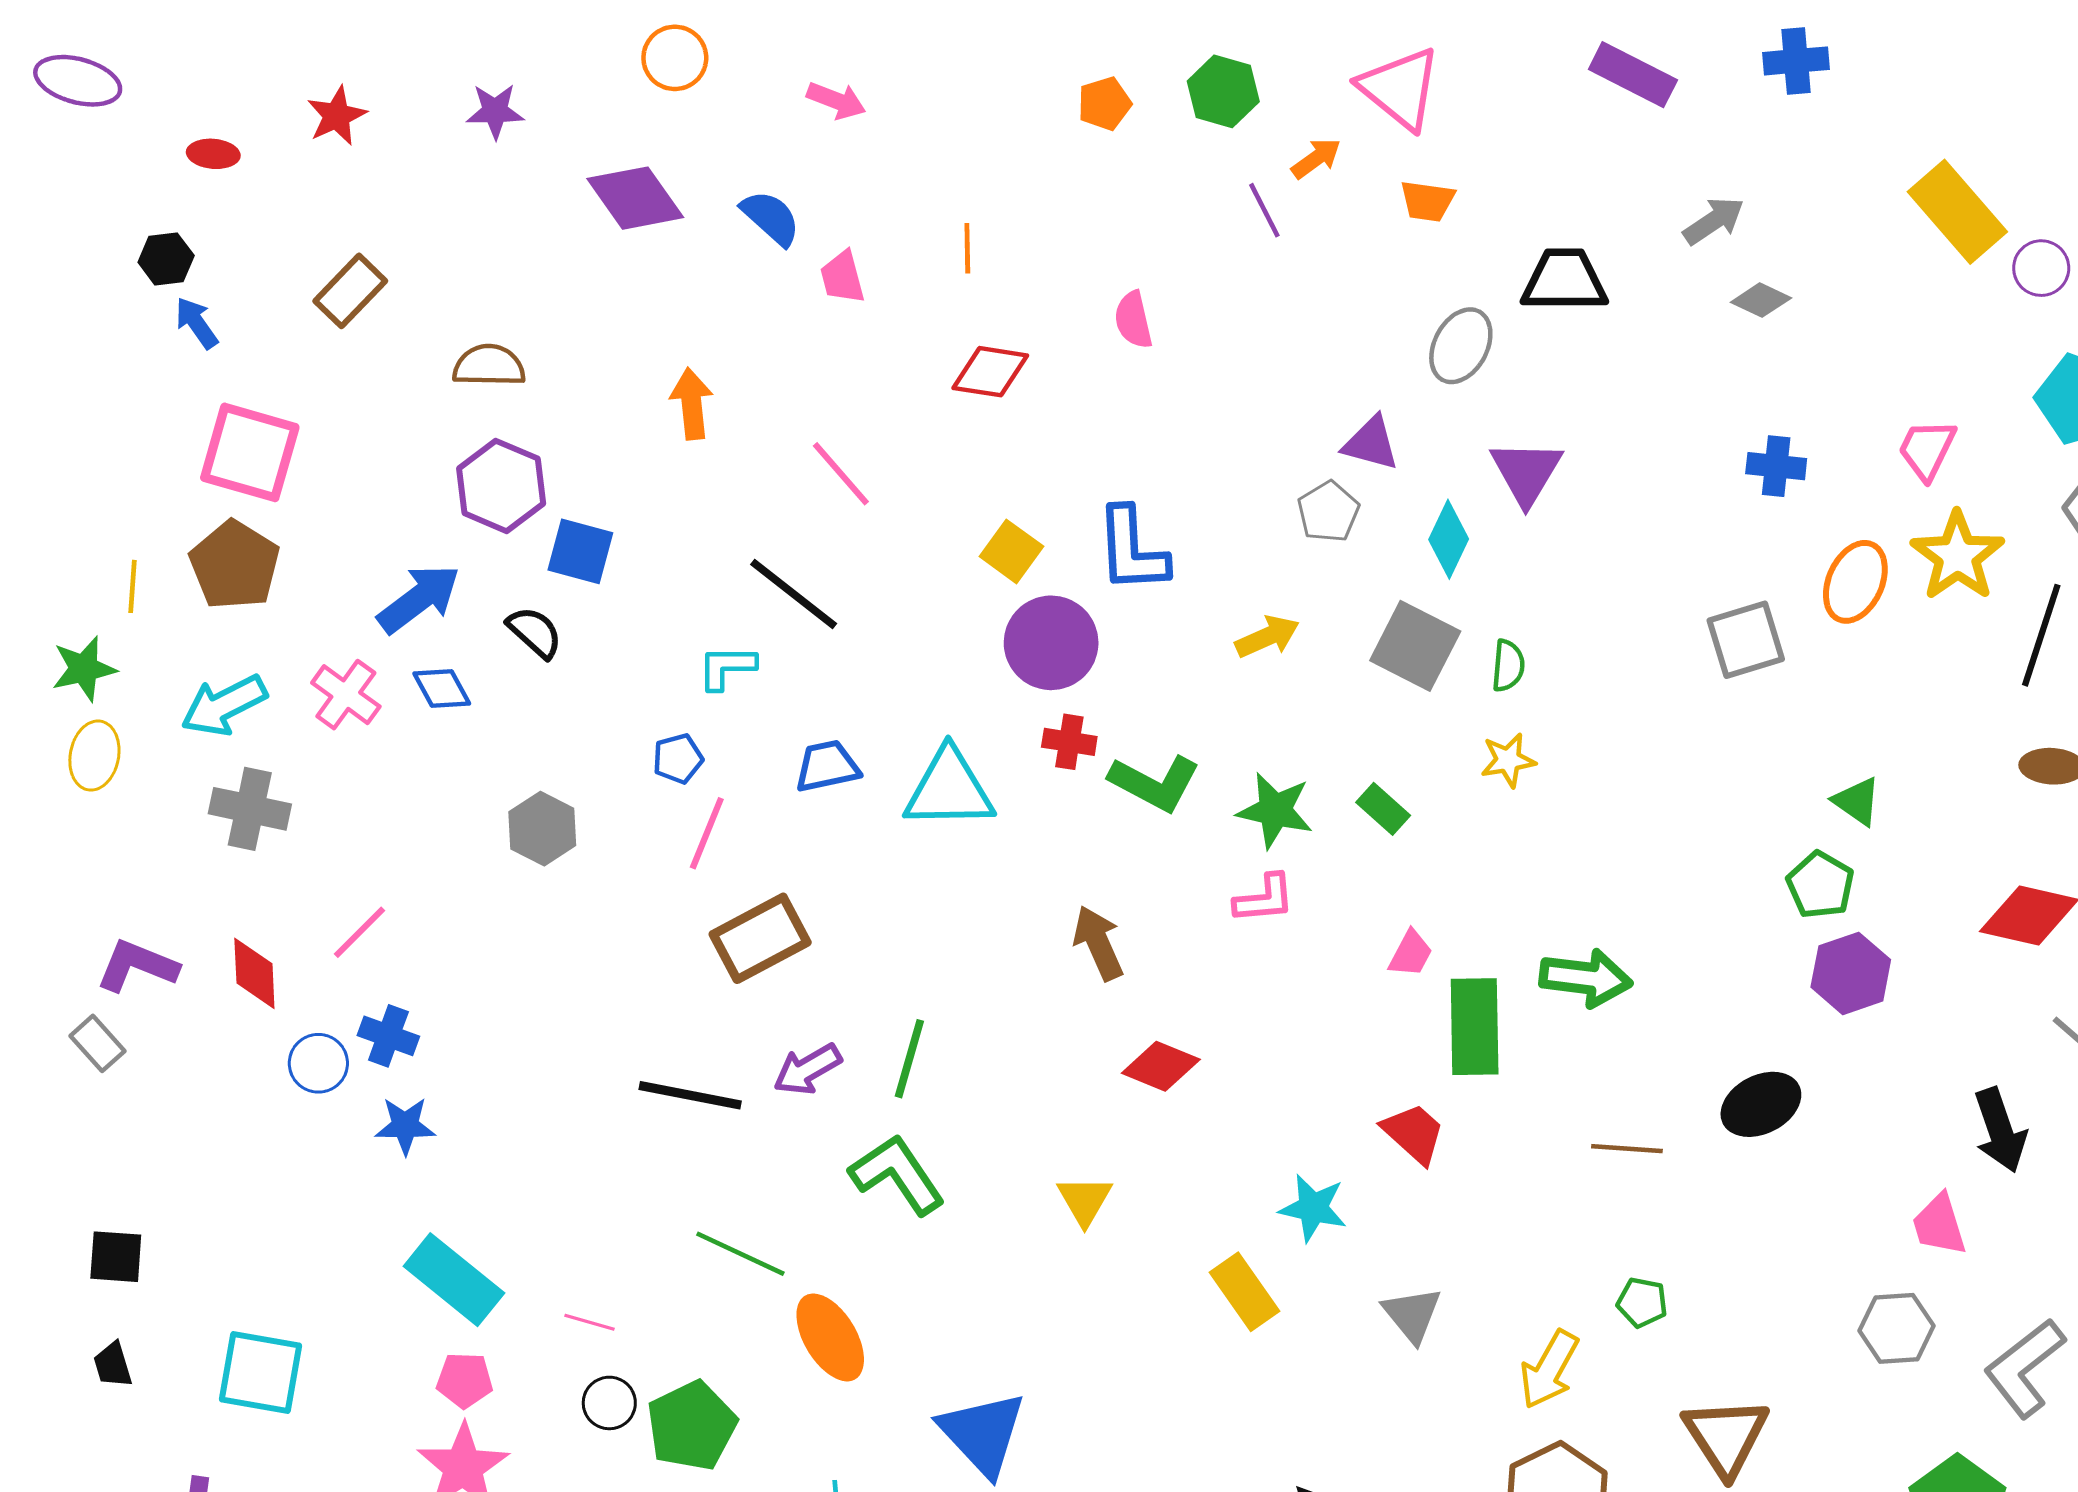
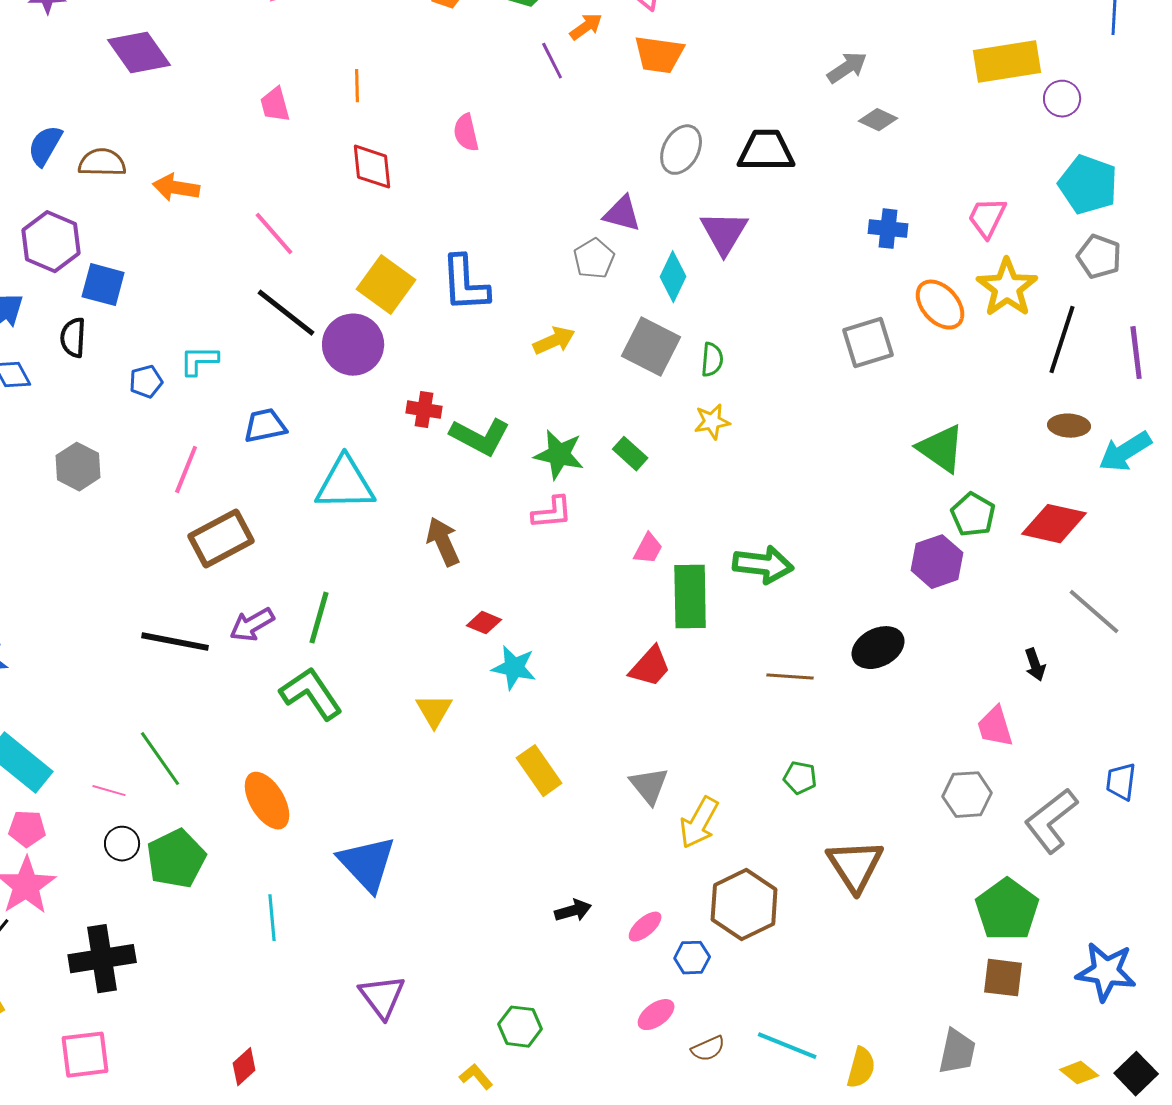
orange trapezoid: (1427, 201) -> (659, 55), size x1.4
yellow rectangle: (1957, 212) -> (1007, 62), turned -58
blue semicircle: (771, 218) -> (45, 146), moved, turned -102
black trapezoid: (1564, 280) -> (766, 151), moved
brown semicircle: (489, 366) -> (102, 163), moved
red diamond: (990, 372) -> (372, 167), turned 75
orange arrow: (692, 404) -> (176, 188), turned -75
yellow square: (1011, 551) -> (386, 285), size x1.4
orange ellipse: (1855, 582) -> (940, 305), turned -66
black line: (794, 594) -> (286, 313), moved
black semicircle: (535, 632) -> (73, 338), turned -129
purple circle: (1051, 643) -> (353, 345), moved
blue pentagon: (678, 759) -> (146, 382), moved
cyan triangle: (949, 789) -> (345, 484), moved
green triangle: (1857, 801) -> (941, 449), size x1.5
green pentagon: (1820, 885) -> (973, 515), moved
red diamond: (1161, 1066) -> (484, 623), size x0.7
black arrow: (2000, 1130) -> (1035, 665), size x0.6
red trapezoid: (1414, 1133) -> (650, 667), turned 90
cyan star: (1313, 1208) -> (514, 668), moved
green line: (740, 1254) -> (160, 759), moved, turned 30
yellow arrow: (1549, 1369) -> (699, 823), moved

